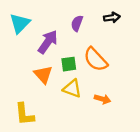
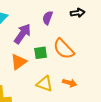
orange triangle: (43, 75) -> (19, 62), turned 36
yellow triangle: (72, 89) -> (45, 84), moved

